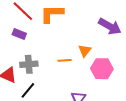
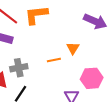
pink hexagon: (102, 69) -> (92, 78), moved

